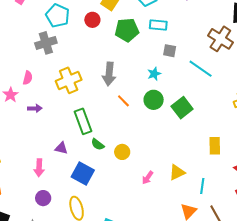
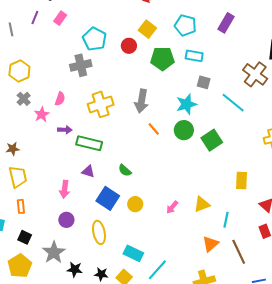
cyan star: (154, 74) -> (186, 104), size x1.5
green rectangle: (83, 121) -> (89, 143), moved, turned -60
yellow circle: (122, 152) -> (135, 204), moved

